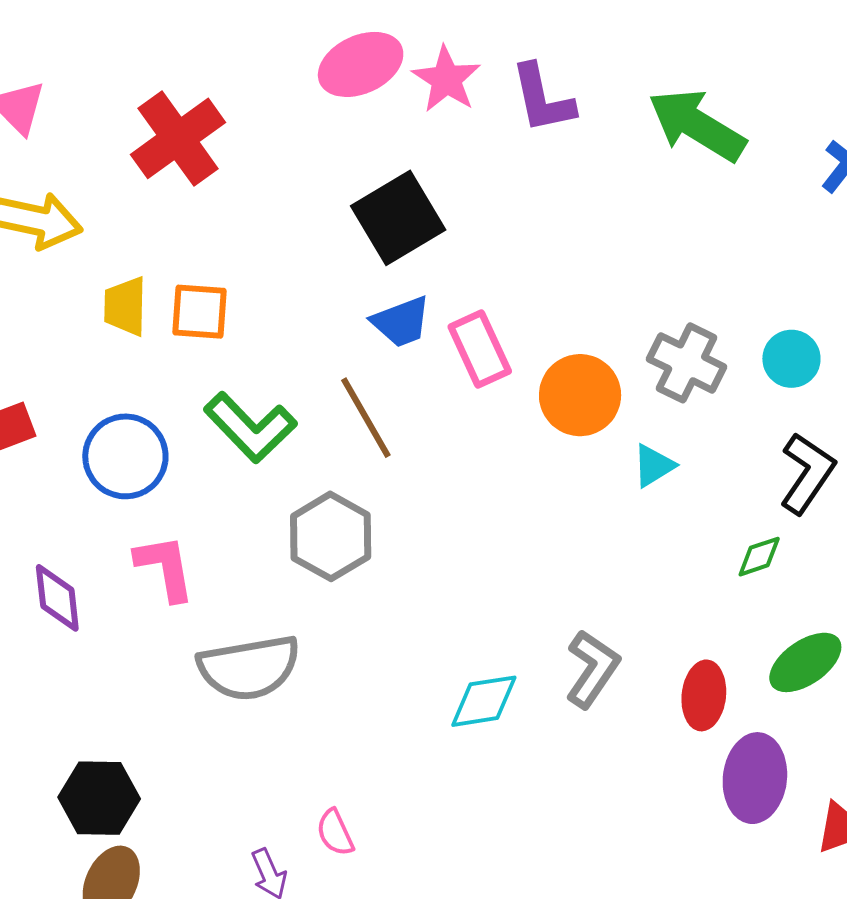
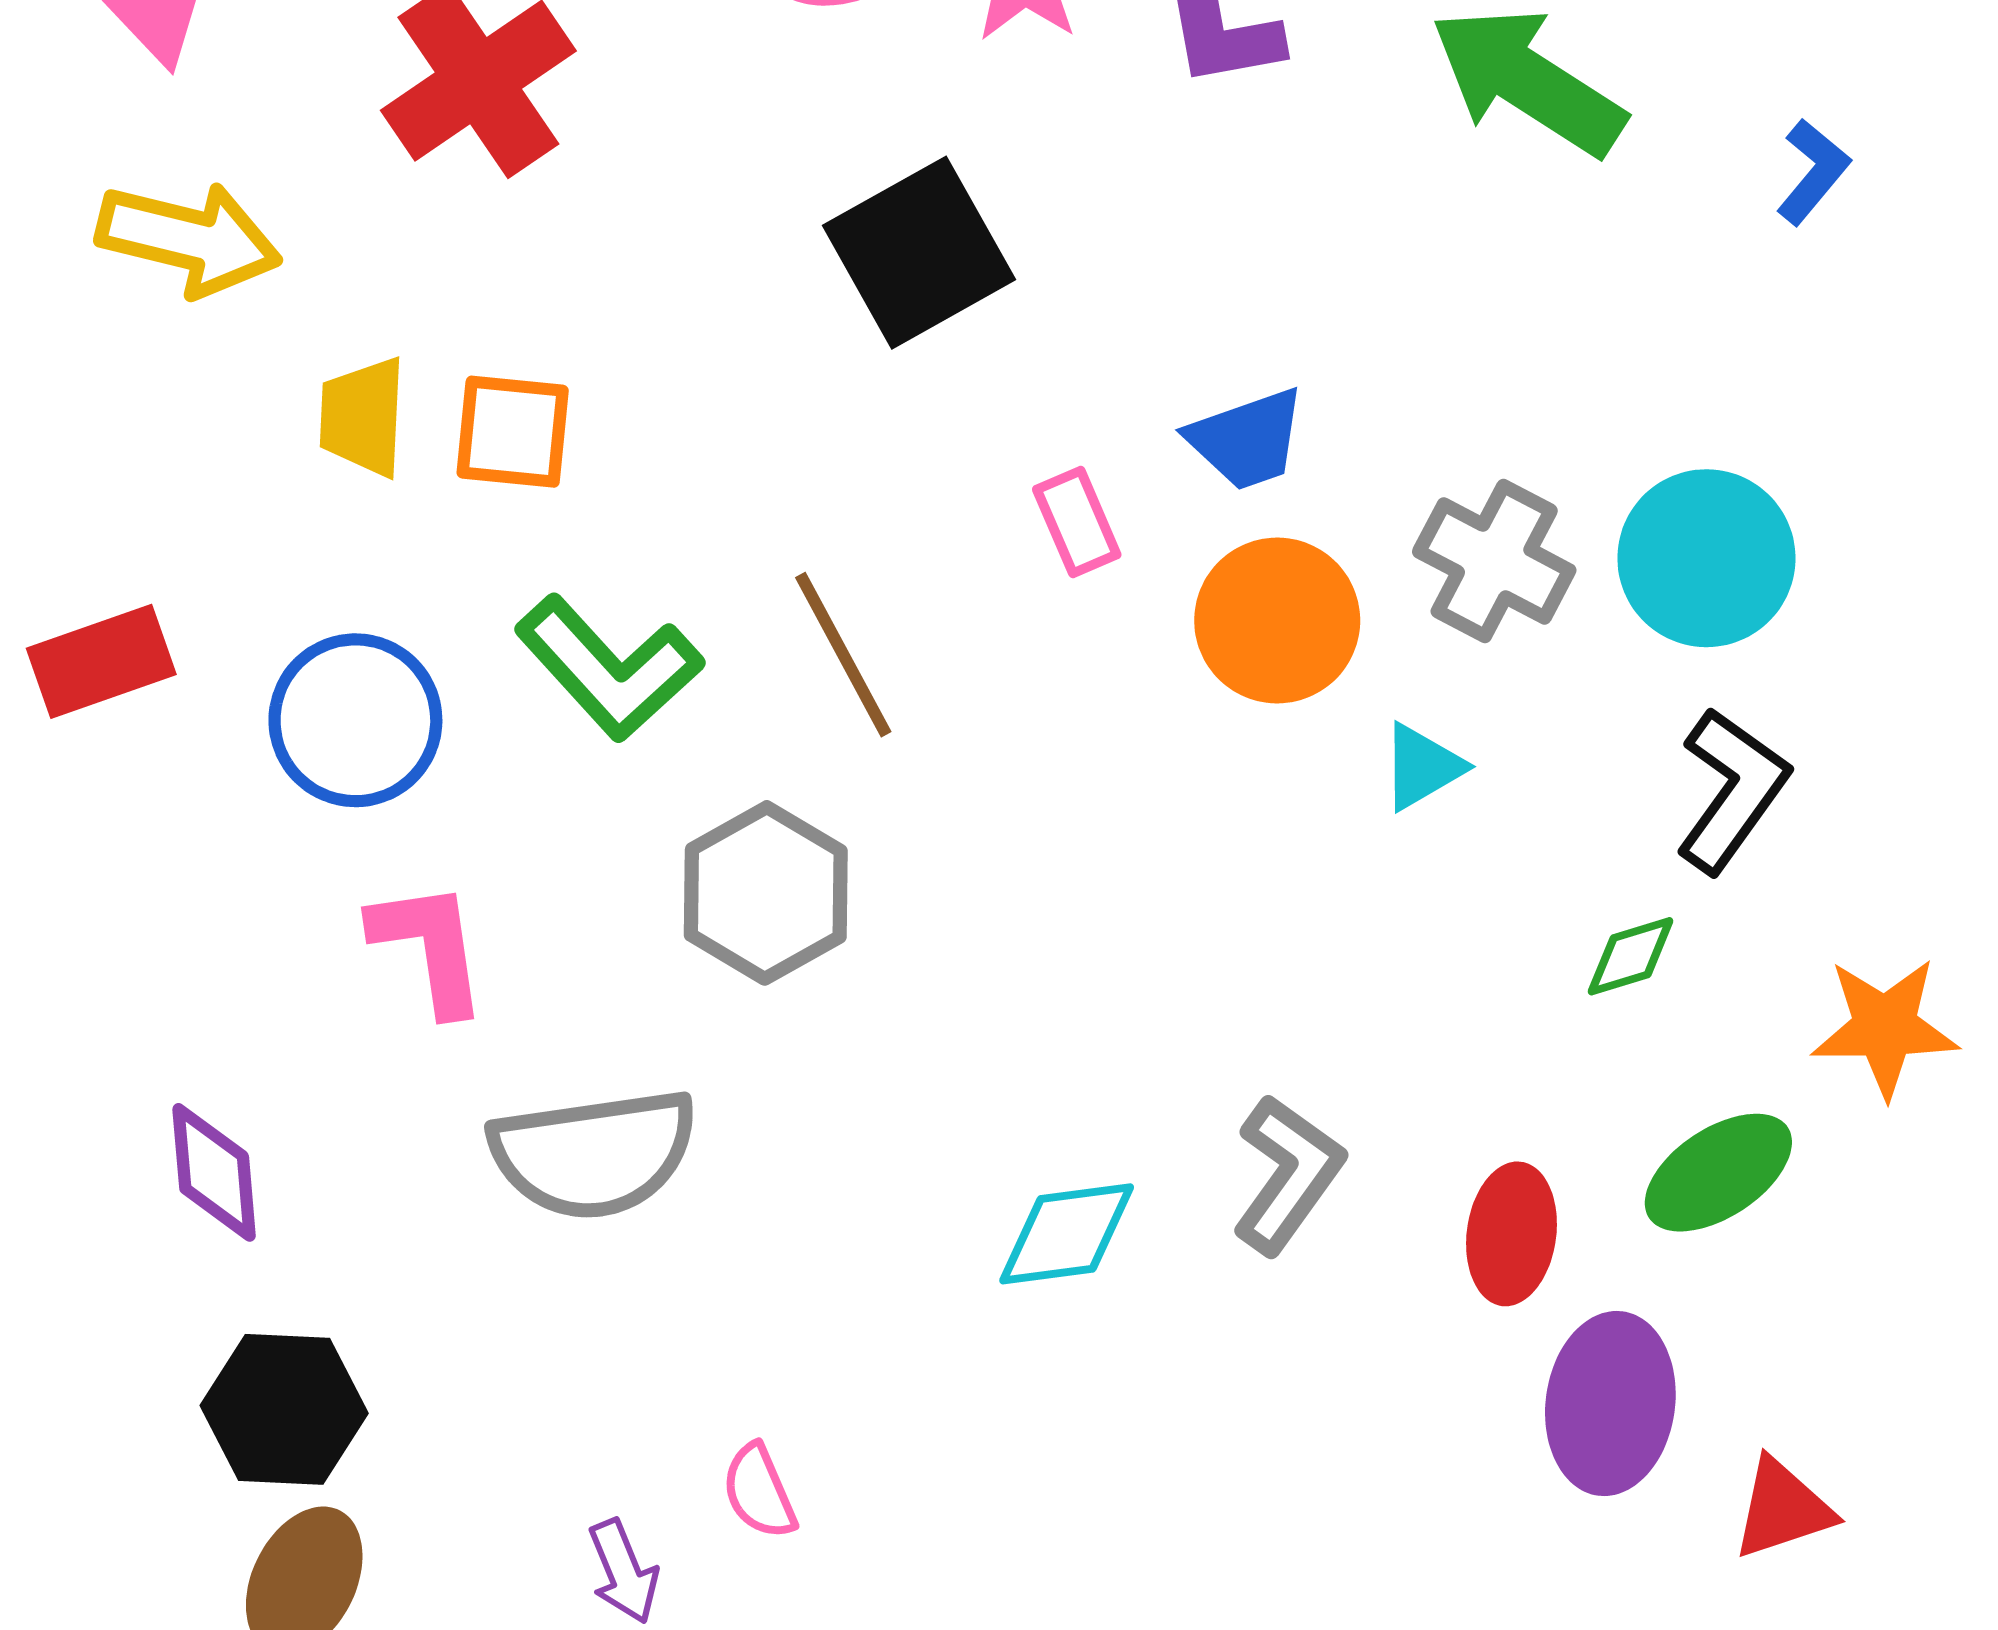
blue trapezoid: (401, 322) -> (1247, 439), moved
pink rectangle: (480, 349) -> (1077, 522), size x0.7
cyan circle: (791, 359) -> (1706, 558), size x1.5
purple diamond: (57, 598) -> (214, 1172), moved

